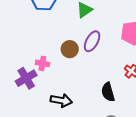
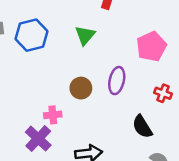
purple ellipse: (92, 41) -> (117, 81), moved

